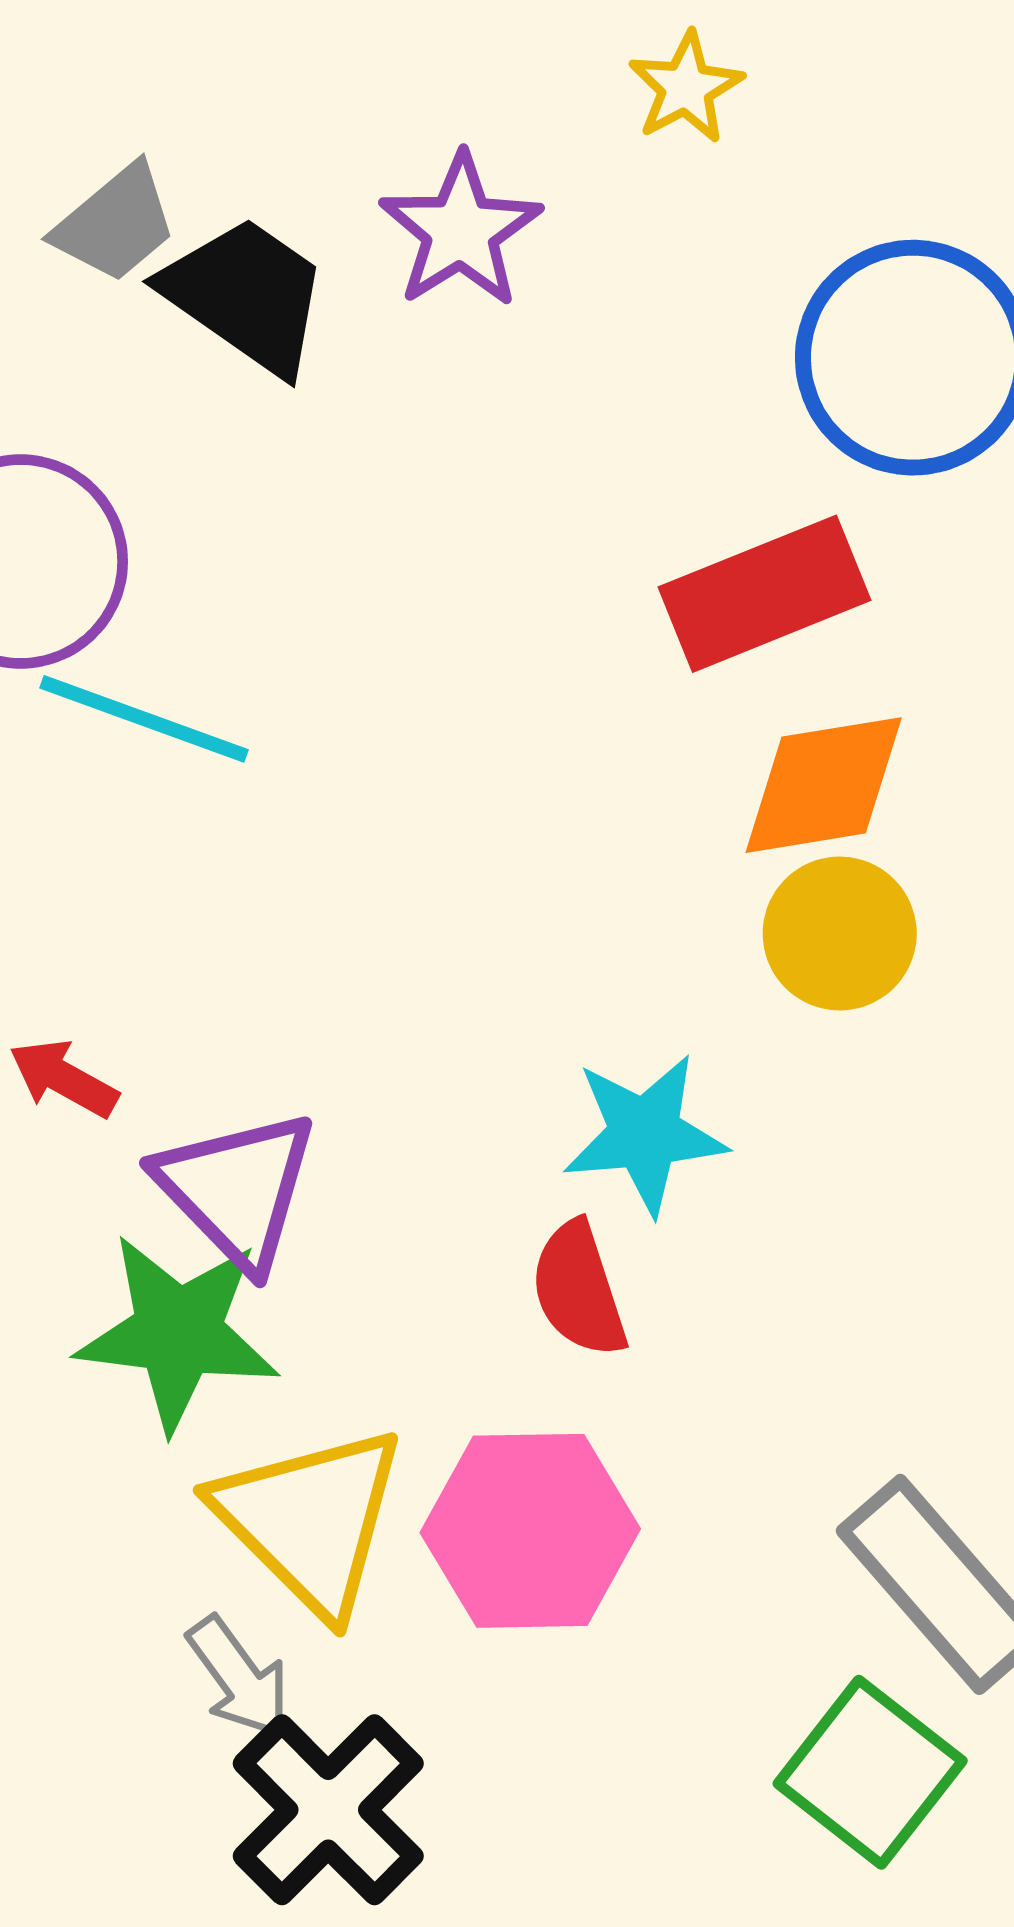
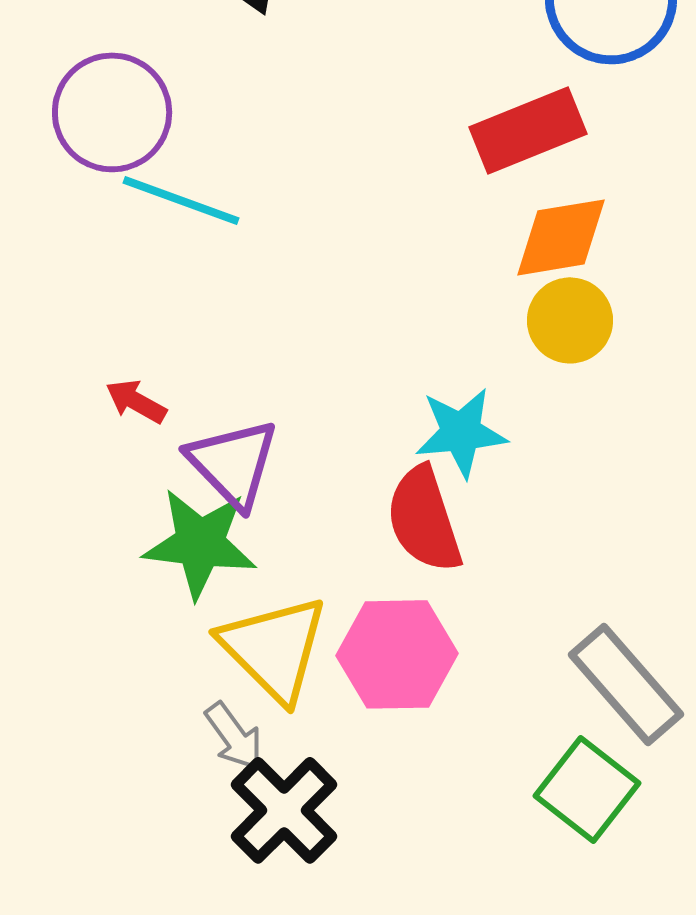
red semicircle: (579, 1289) -> (424, 519), size x1.4

